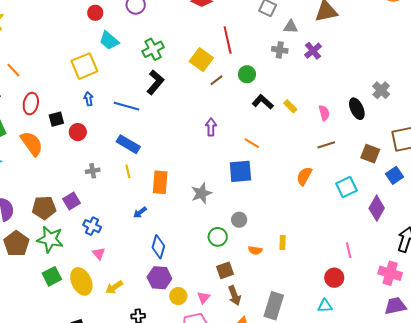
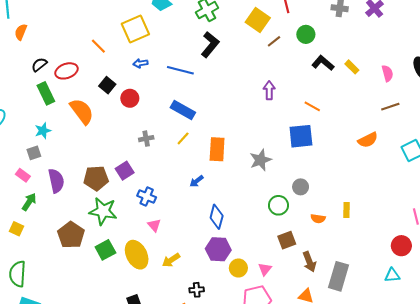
orange line: (13, 70) -> (98, 46), moved
blue arrow: (89, 99) -> (140, 63), turned -88
red ellipse: (31, 103) -> (66, 71), moved, turned 60
black square: (56, 119) -> (107, 85), turned -35
yellow line: (128, 171) -> (183, 138), turned 56
orange semicircle: (304, 176) -> (368, 140), turned -144
brown pentagon: (16, 244) -> (71, 235), moved
brown arrow: (235, 296) -> (309, 262), moved

